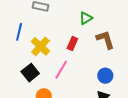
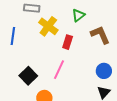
yellow cross: (40, 46) -> (48, 26), moved

